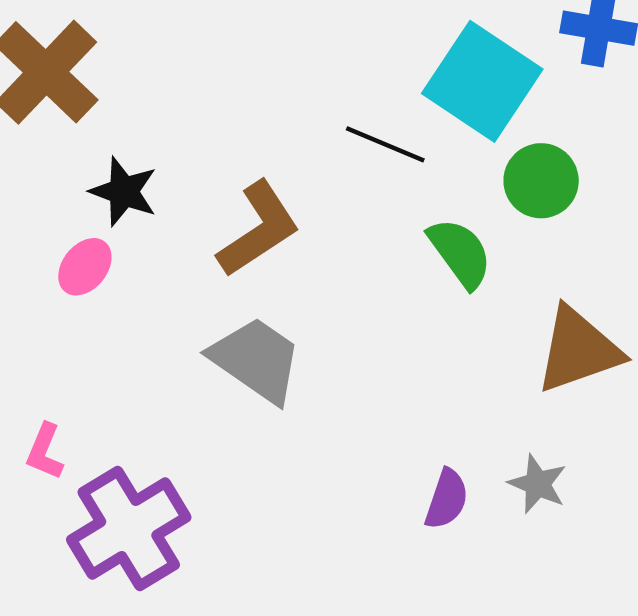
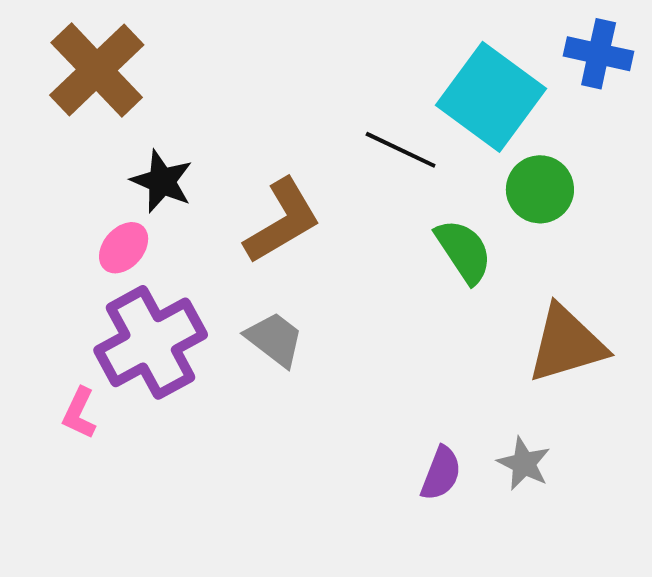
gray trapezoid: (256, 360) -> (275, 339), size x0.7
purple cross: (129, 528) -> (151, 342), moved

